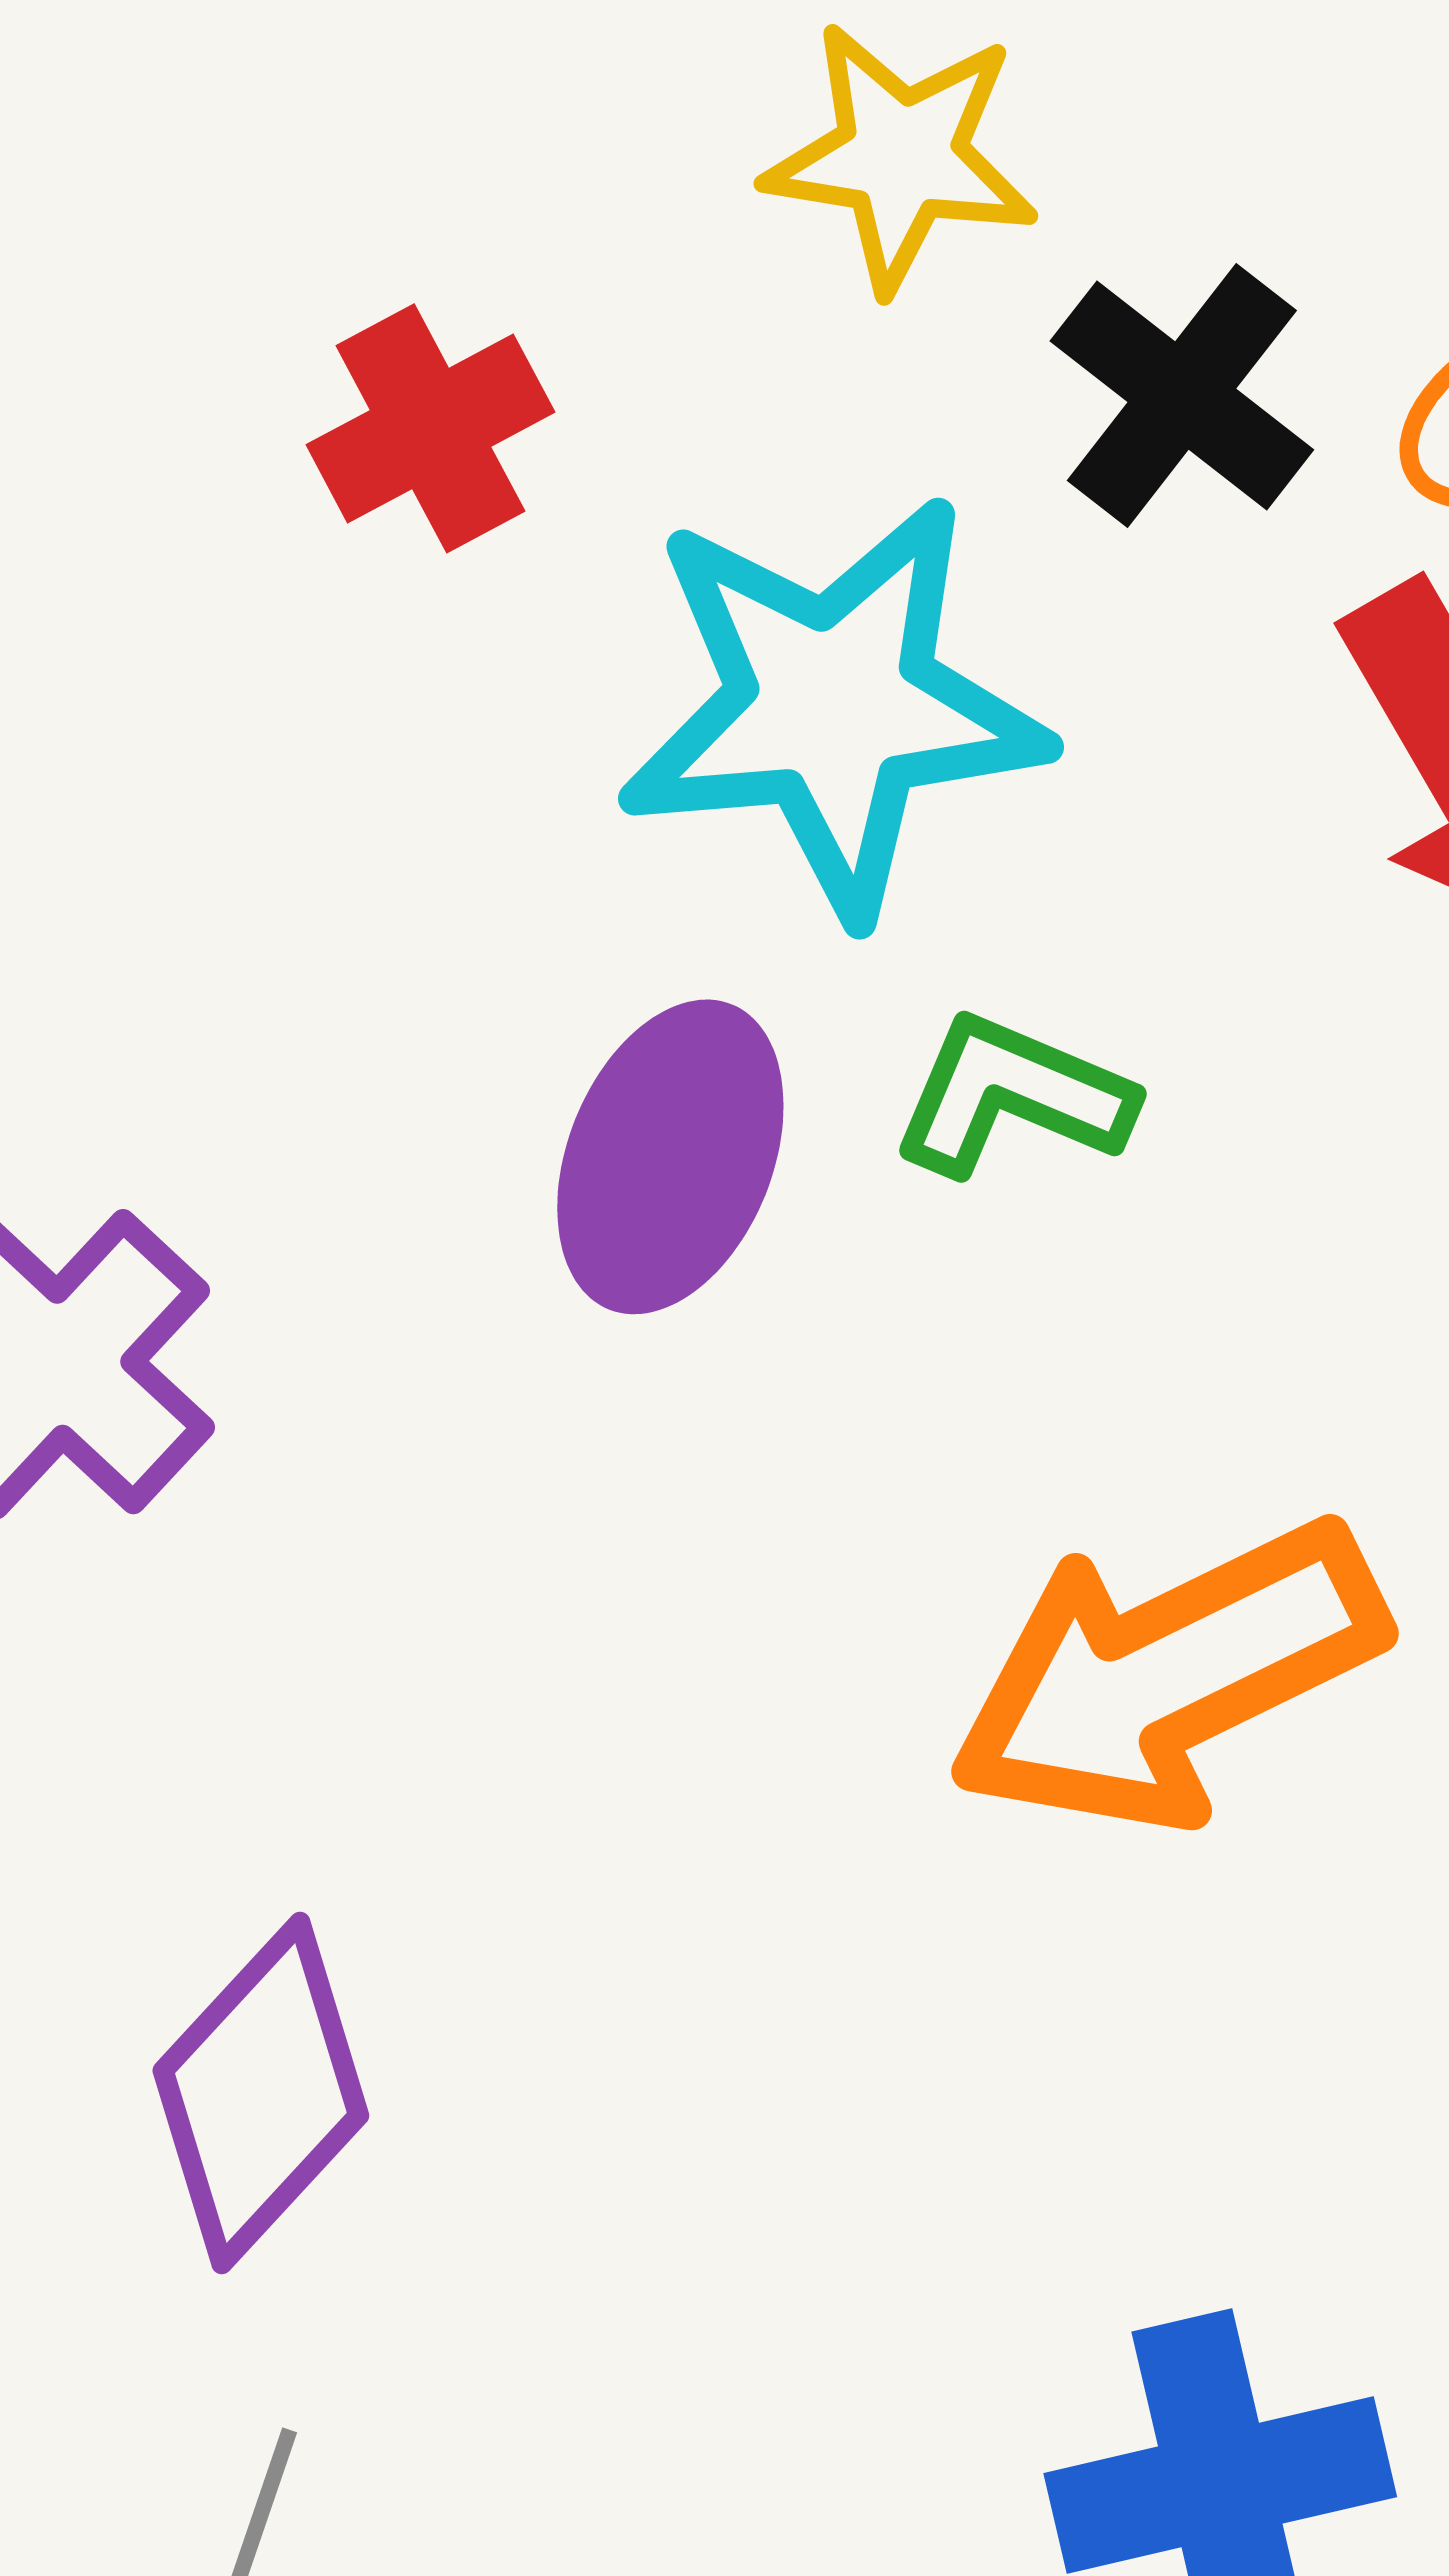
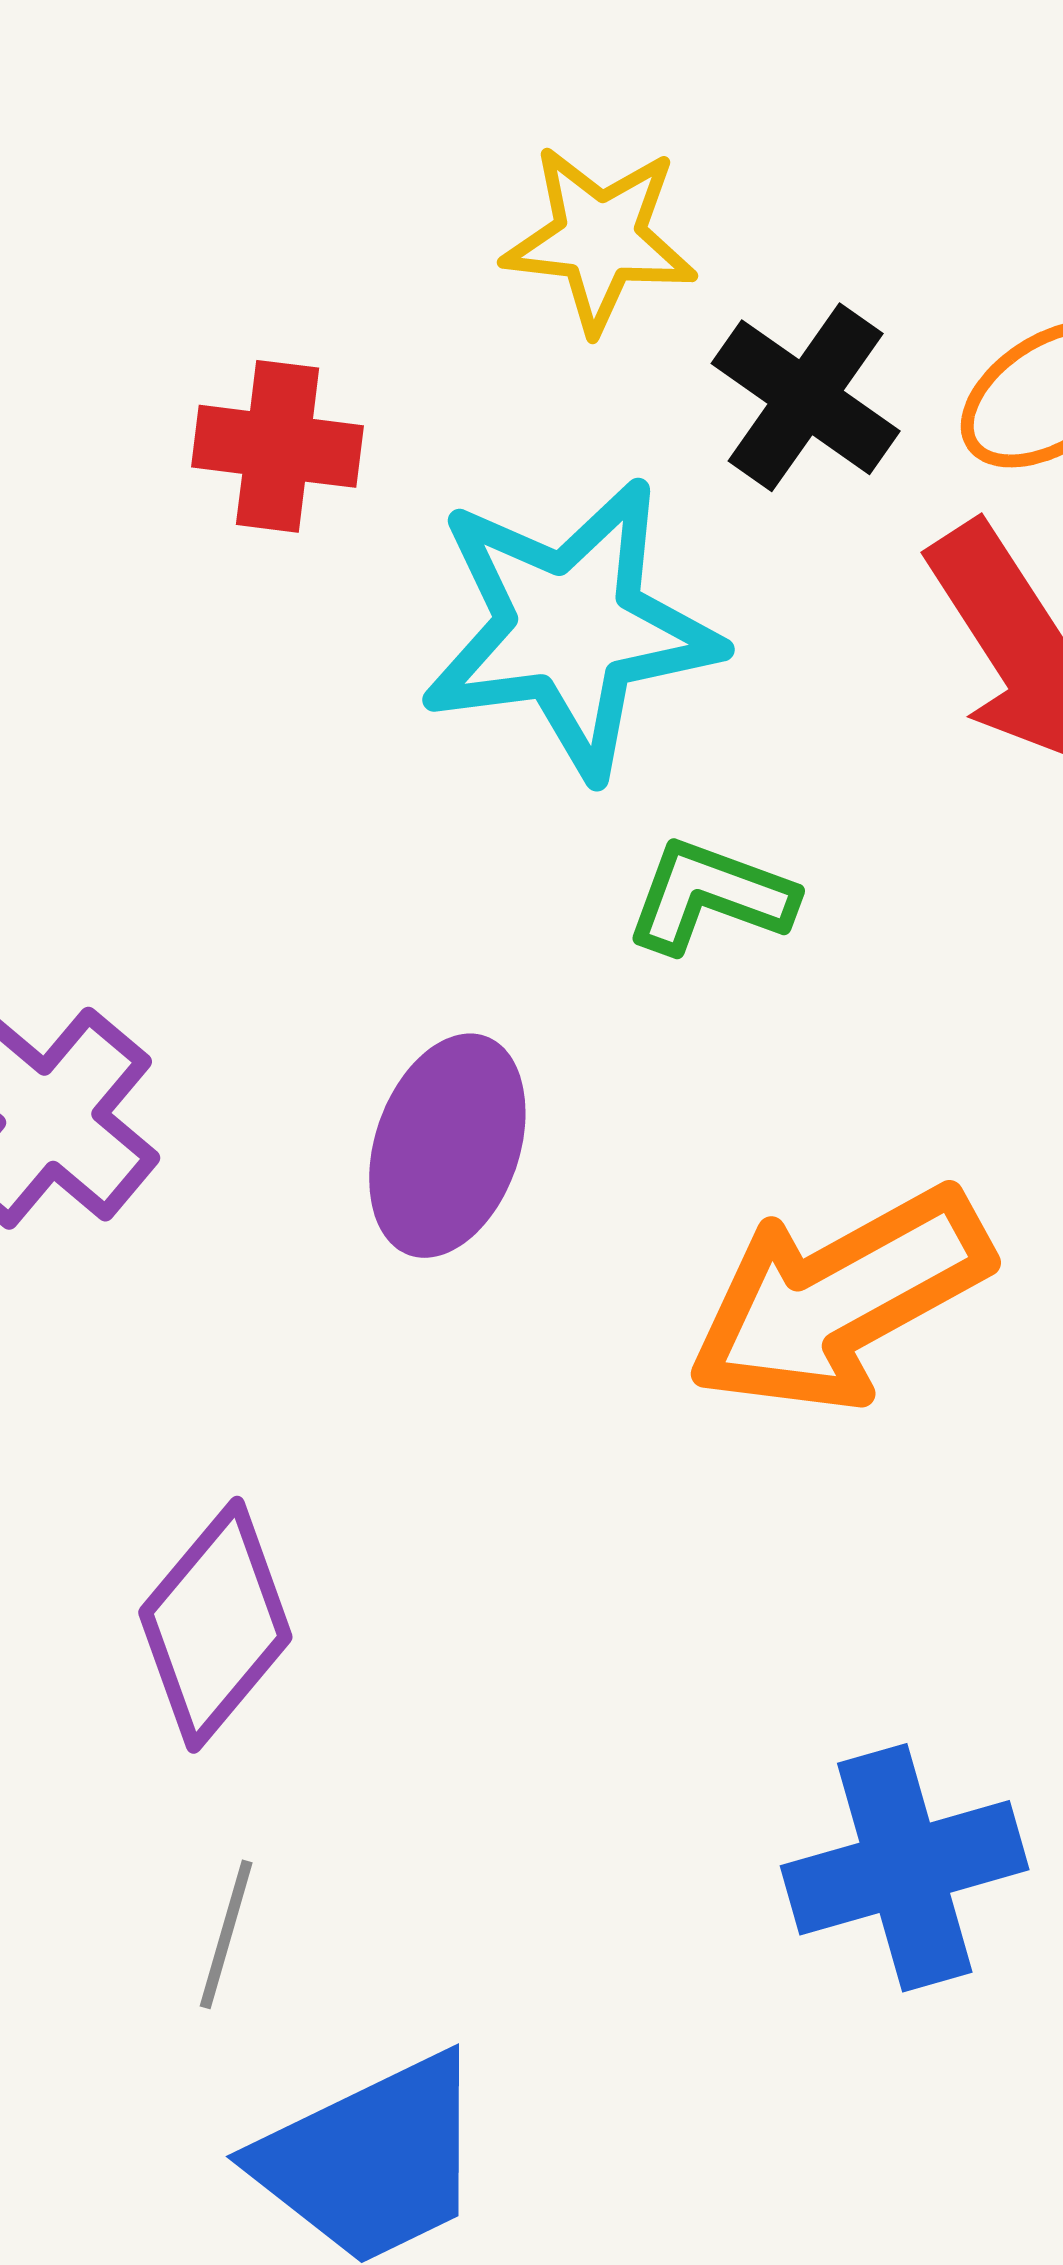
red cross: (430, 428) -> (278, 446), turned 38
purple ellipse: (670, 1157) -> (447, 1146), moved

